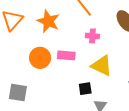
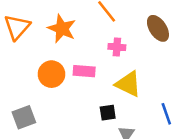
gray square: (18, 93) -> (24, 117), turned -30

